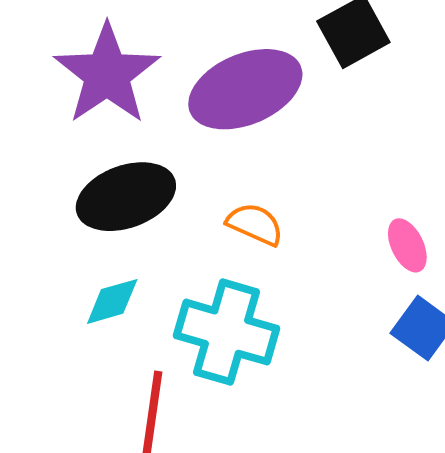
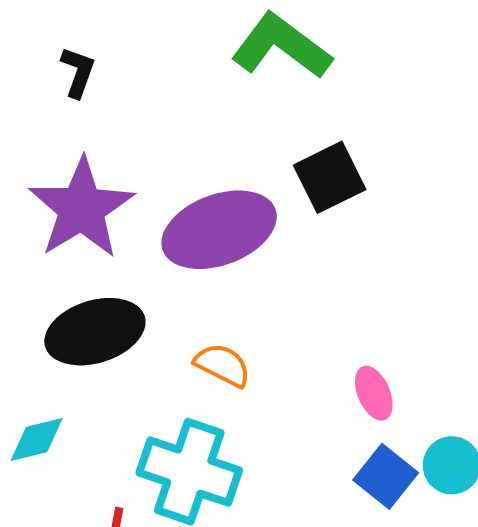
cyan diamond: (112, 301) -> (37, 439), moved

